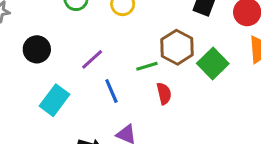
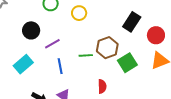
black circle: (37, 49) -> (31, 30), moved
red semicircle: (164, 94) -> (102, 86), moved

